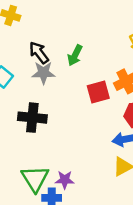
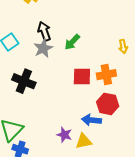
gray star: (43, 73) -> (43, 48), turned 30
purple star: (65, 180) -> (64, 135), moved

